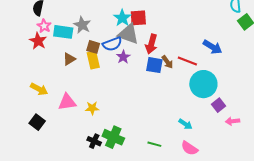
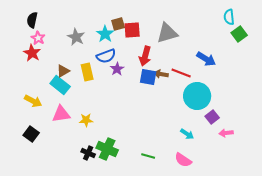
cyan star: (122, 18) -> (105, 34), moved
cyan rectangle: (63, 32) -> (60, 85), moved, turned 30
gray triangle: (128, 34) -> (167, 33), moved, turned -35
brown square: (93, 47) -> (118, 24), moved, turned -32
brown arrow: (167, 62) -> (161, 74), turned 136
cyan arrow: (185, 124) -> (187, 134), moved

